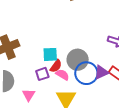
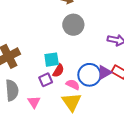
gray circle: (78, 60) -> (73, 25), moved
pink semicircle: (62, 75) -> (73, 85), moved

